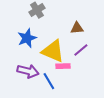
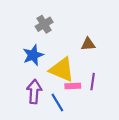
purple line: (81, 50) -> (93, 82), moved, turned -42
purple arrow: (28, 71) -> (34, 92), turned -100

